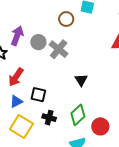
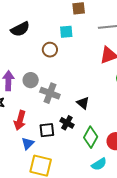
gray cross: (59, 49) -> (50, 93), moved
black cross: (49, 118) -> (67, 123), moved, turned 32

